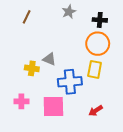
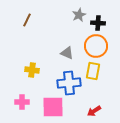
gray star: (69, 12) -> (79, 15), moved
gray triangle: (49, 59) -> (67, 53), moved

